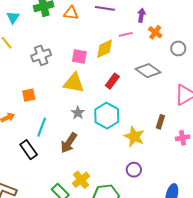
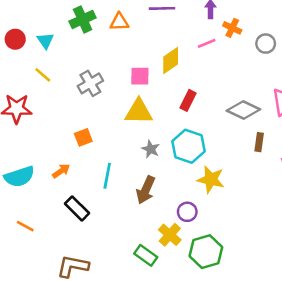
pink line: (126, 34) -> (207, 43), moved
gray diamond: (148, 71) -> (243, 110), moved
yellow star: (134, 136) -> (211, 179), moved
black rectangle: (29, 150) -> (77, 208), moved
purple circle: (134, 170) -> (187, 212), moved

